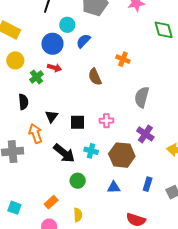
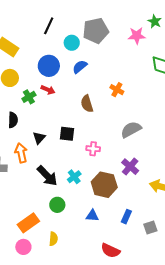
cyan circle: (67, 25) -> (72, 43), moved
gray semicircle: (142, 97) -> (131, 130), turned 40
black square: (77, 122) -> (67, 134), moved
cyan cross: (91, 151) -> (74, 177), turned 32
orange rectangle: (51, 202) -> (28, 223), size x1.5

